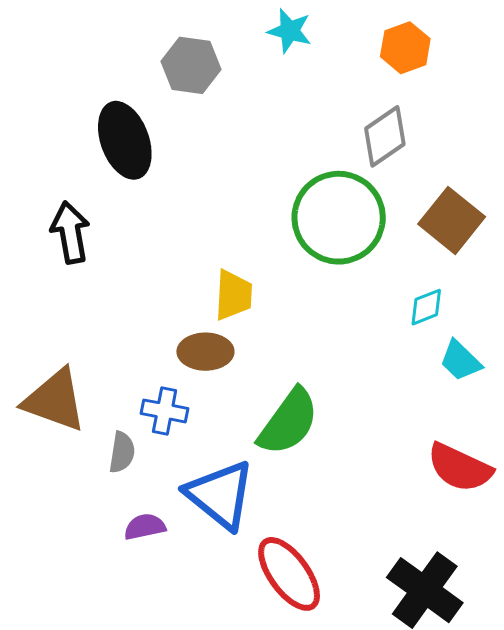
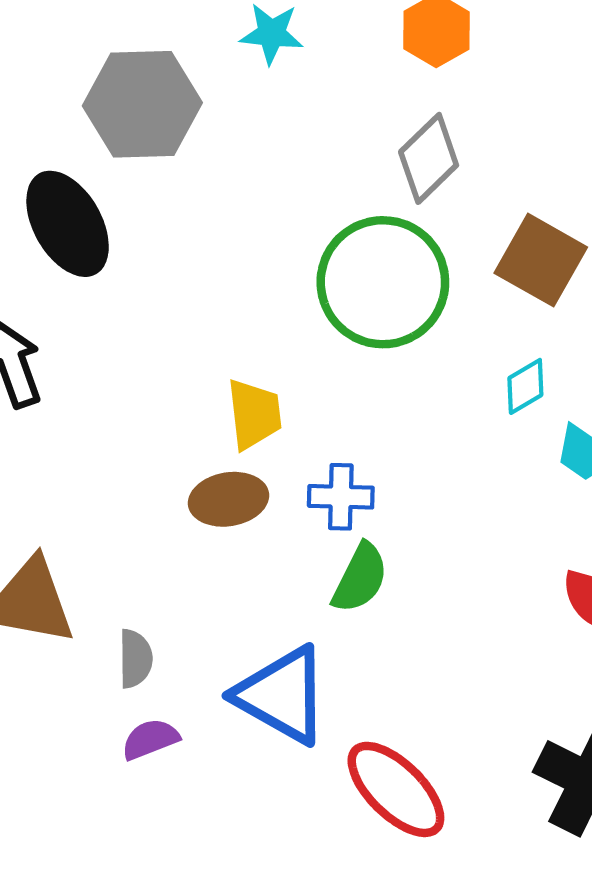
gray hexagon: (191, 65) -> (142, 104), size x1.4
blue cross: (165, 411) -> (341, 497), moved
green semicircle: (288, 422) -> (360, 578), size x0.7
purple semicircle: (145, 527) -> (150, 739), moved

